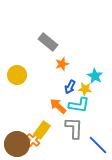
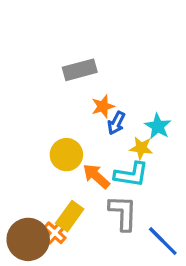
gray rectangle: (48, 42) -> (80, 70), turned -54
yellow circle: (17, 75) -> (66, 155), moved
blue arrow: (70, 87) -> (116, 123), moved

